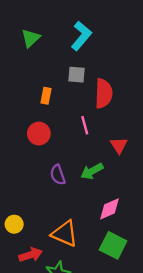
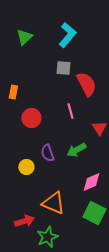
red semicircle: (104, 93) -> (86, 84), turned -30
orange rectangle: (46, 96) -> (13, 92), moved
yellow circle: (14, 224) -> (26, 167), moved

